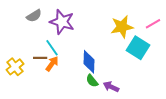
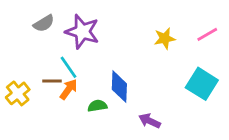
yellow star: (122, 27) -> (165, 38), size x0.7
cyan square: (138, 48) -> (202, 84), moved
green semicircle: (92, 81) -> (97, 106), moved, turned 120

